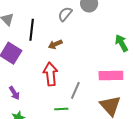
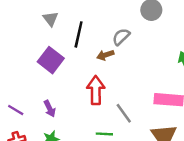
gray semicircle: (65, 14) -> (121, 37), moved
gray line: (75, 90) -> (124, 113), turned -66

